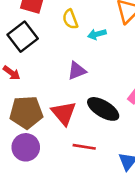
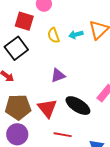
cyan arrow: (97, 34) -> (76, 35), moved

